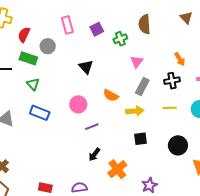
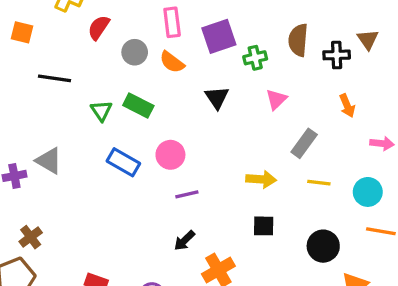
purple square: (97, 29) -> (219, 36), size x1.5
green rectangle: (28, 58) -> (138, 106), moved
black triangle: (86, 67) -> (217, 98), moved
black cross: (172, 81) -> (337, 55), moved
gray rectangle: (142, 86) -> (304, 143), moved
orange semicircle: (111, 95) -> (172, 62), moved
blue rectangle: (40, 113) -> (123, 162), moved

